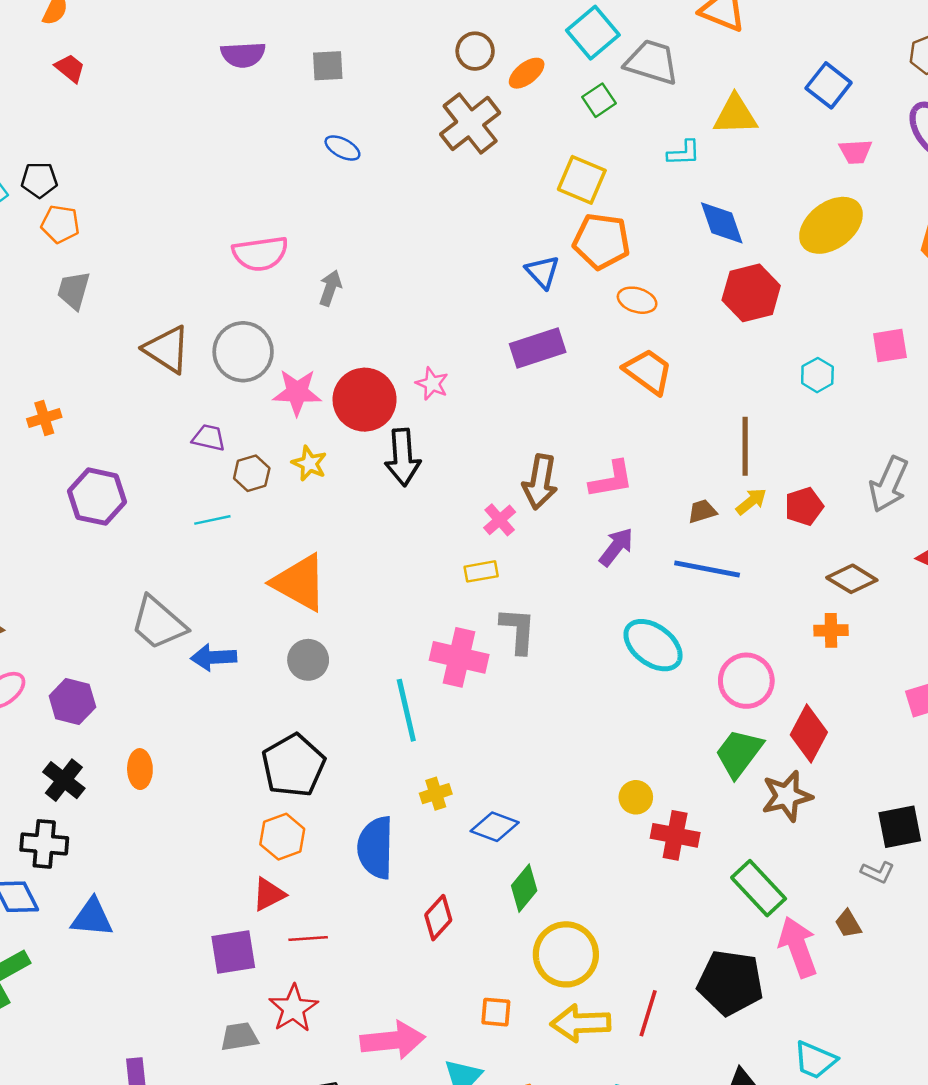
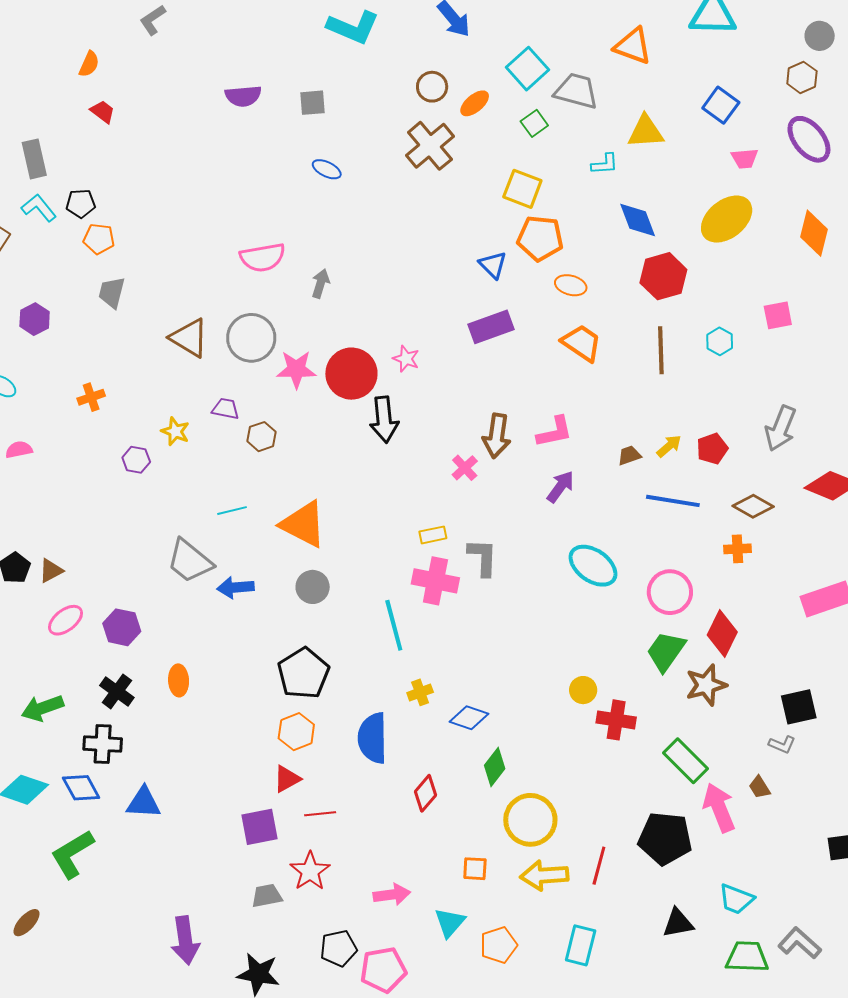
brown line: (745, 446) -> (661, 350), moved
yellow star: (309, 463) -> (175, 431), moved
purple hexagon: (97, 497) -> (136, 460), size x0.6
cyan line: (212, 520) -> (232, 511), moved
blue line: (707, 569) -> (673, 501), moved
yellow rectangle: (481, 571) -> (433, 535), moved
pink arrow: (393, 1040) -> (392, 895), size x0.7

